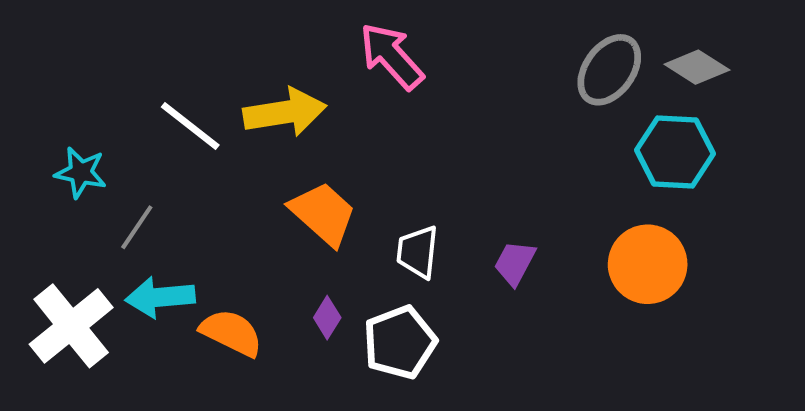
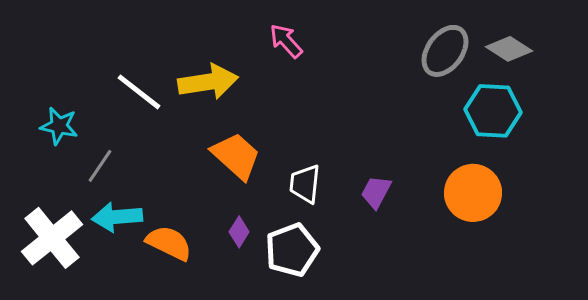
pink arrow: (392, 56) -> (286, 41), size x0.7

